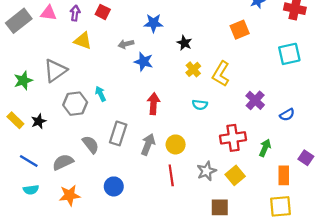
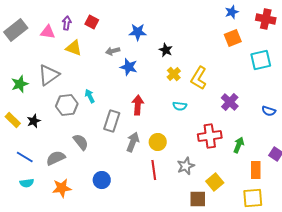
pink triangle: (49, 13) -> (48, 32), moved
orange square: (240, 30) -> (233, 38), moved
blue semicircle: (287, 115) -> (269, 111), moved, turned 48
gray rectangle: (118, 133) -> (112, 121), moved
yellow square: (235, 175) -> (215, 182), moved

